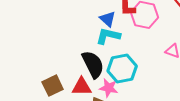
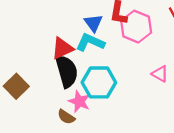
brown square: (53, 86) -> (16, 86), turned -30
red triangle: (82, 87) -> (62, 48), moved, turned -35

